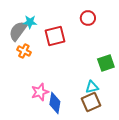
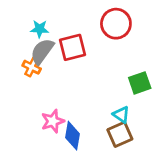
red circle: (88, 18) -> (116, 24), size x1.5
gray semicircle: (18, 31) -> (42, 51), moved
cyan triangle: (92, 87) -> (121, 115), turned 48

